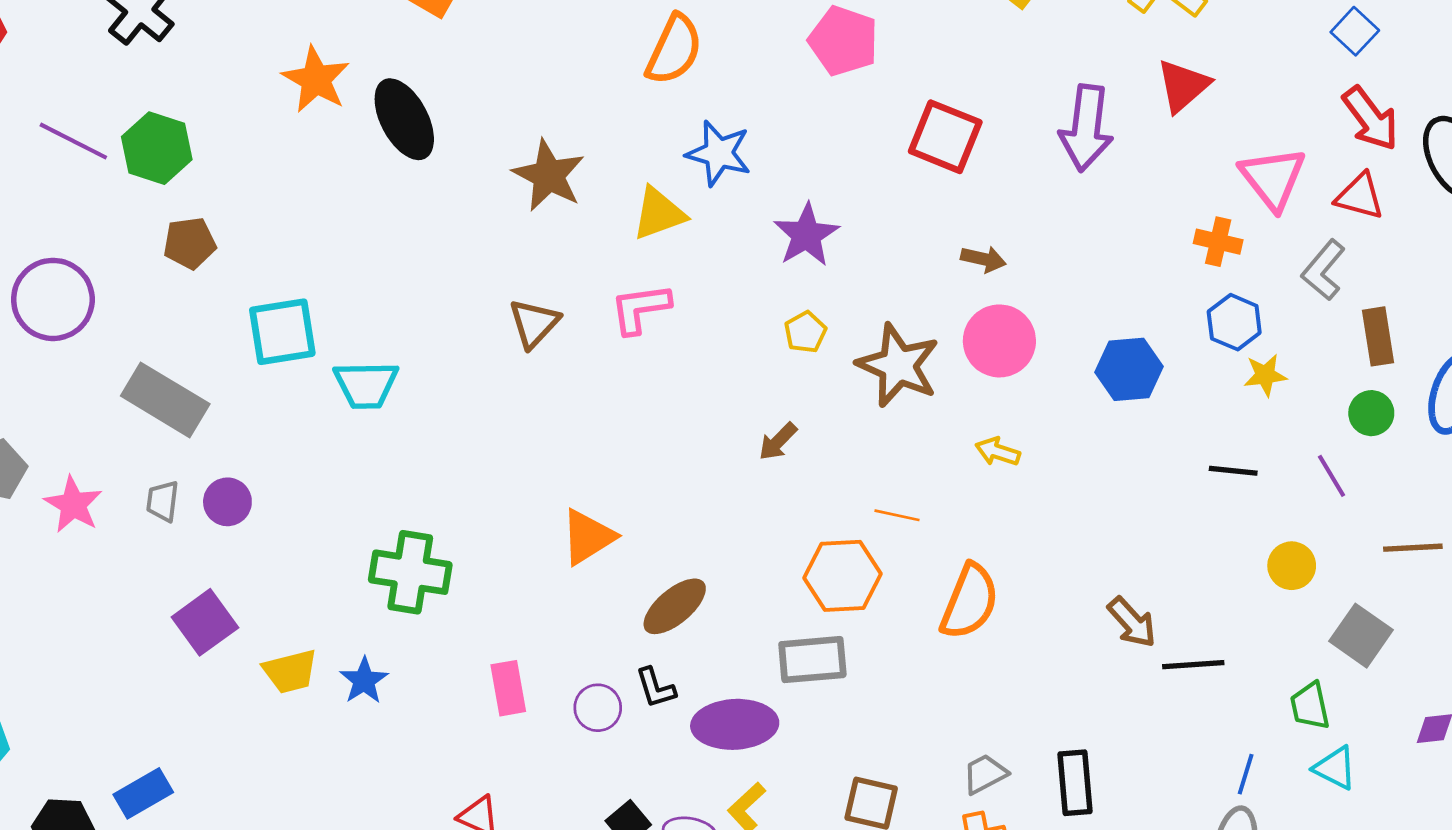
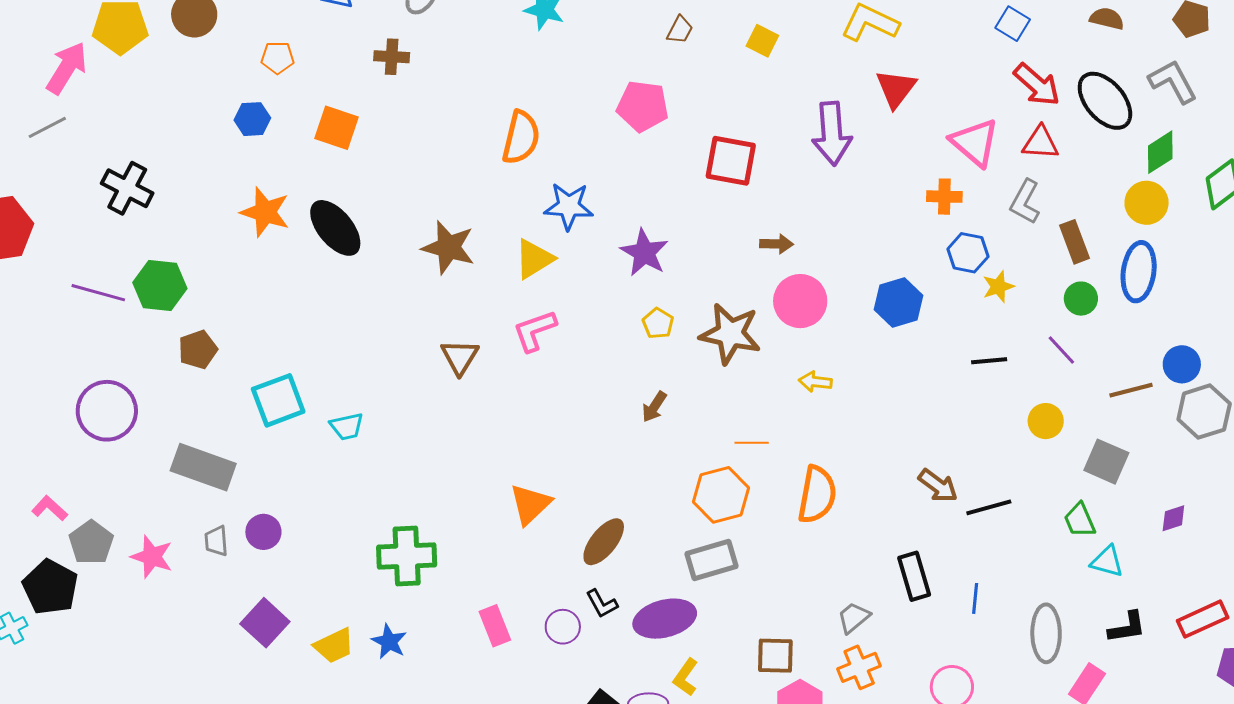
cyan trapezoid: (366, 385) -> (347, 426), size x0.7
blue line: (1246, 774) -> (975, 598), moved
black rectangle: (1075, 783) -> (914, 576), moved

